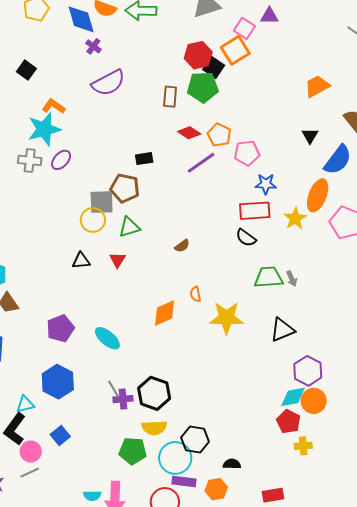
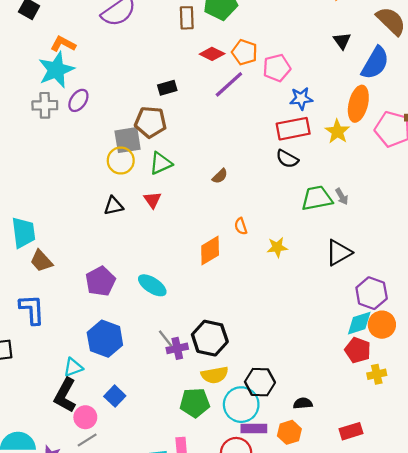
yellow star: (226, 318) -> (277, 247), size x0.6

